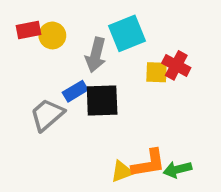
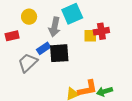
red rectangle: (29, 30) -> (12, 36), moved
red cross: (176, 65) -> (101, 31), turned -35

